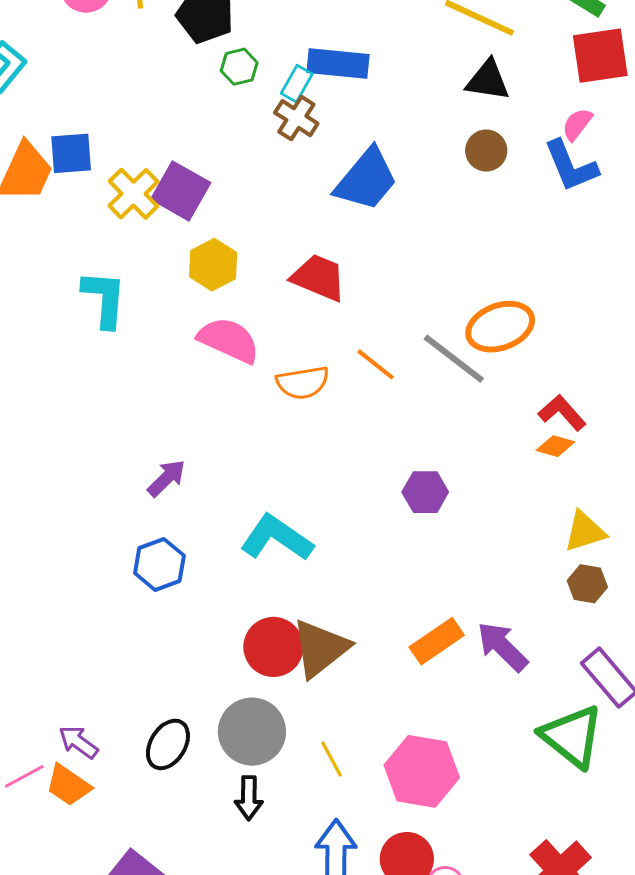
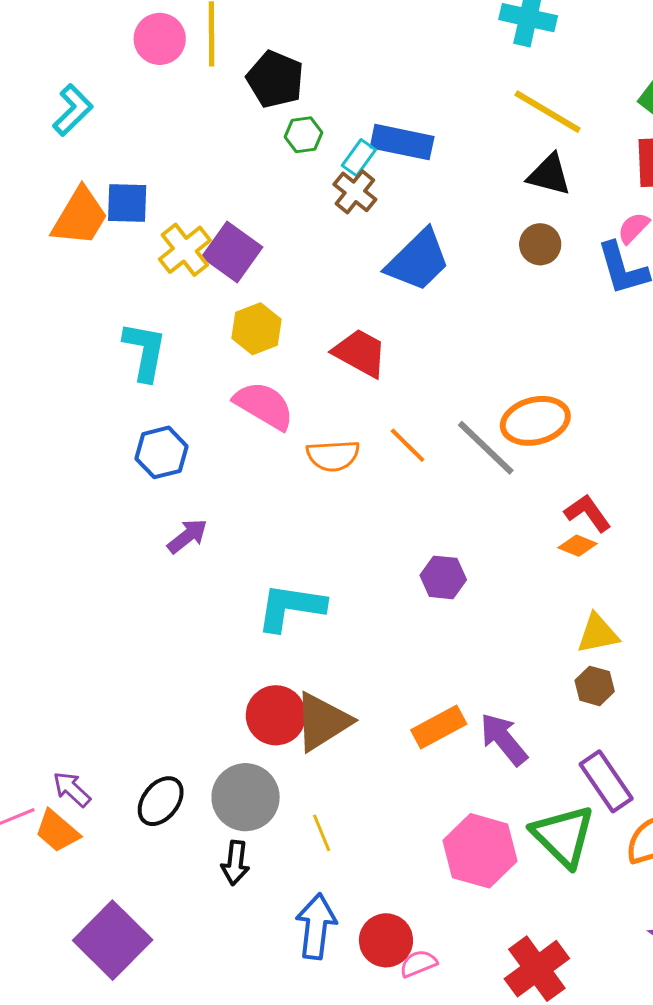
cyan L-shape: (277, 538) -> (291, 607), turned -32
blue hexagon: (159, 564) -> (162, 452), moved
pink hexagon: (422, 771) -> (480, 851), moved

